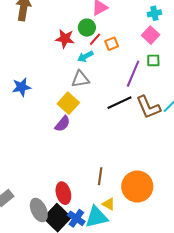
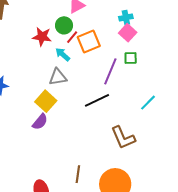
cyan cross: (154, 13) -> (126, 17), moved
orange square: (112, 44) -> (89, 42), size x1.6
cyan arrow: (85, 56) -> (63, 54), turned 70
brown L-shape: (148, 107) -> (123, 138), moved

